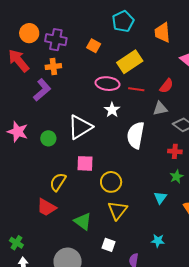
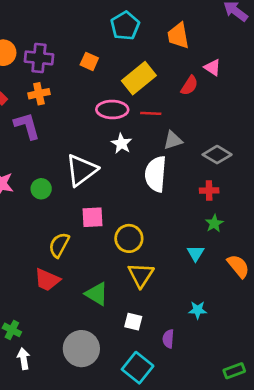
red semicircle: (166, 86) -> (189, 86), moved
purple L-shape: (42, 90) -> (27, 126), turned -60
gray triangle: (160, 109) -> (173, 140), moved

